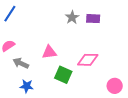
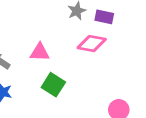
pink diamond: (88, 60) -> (92, 44), moved

